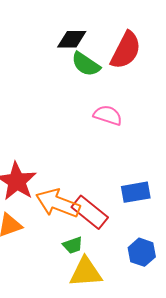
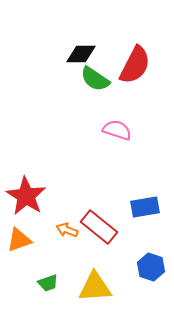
orange arrow: (58, 203) -> (67, 230), moved, size x0.5
green trapezoid: (73, 245) -> (48, 283), moved

